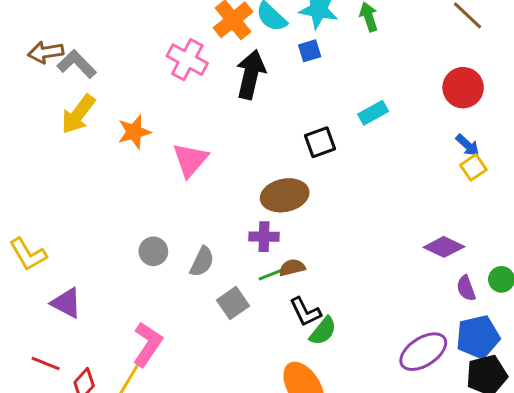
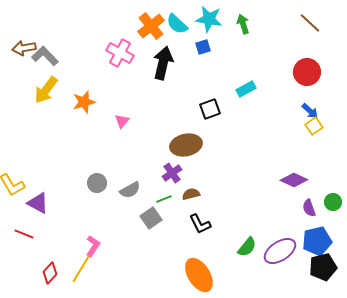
pink triangle: (190, 160) -> (122, 121), size x0.6
purple cross: (264, 237) -> (172, 173), turned -36
gray semicircle: (202, 262) -> (130, 190), turned 35
green line: (270, 275) -> (164, 199), moved
purple triangle: (66, 303) -> (38, 203), moved
green semicircle: (323, 331) -> (247, 247), moved
pink L-shape: (147, 344) -> (93, 246), size x0.7
red line: (46, 363) -> (24, 234), moved

